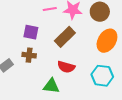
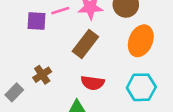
purple square: (31, 32) -> (37, 21), moved
brown cross: (29, 55) -> (42, 75), turned -32

